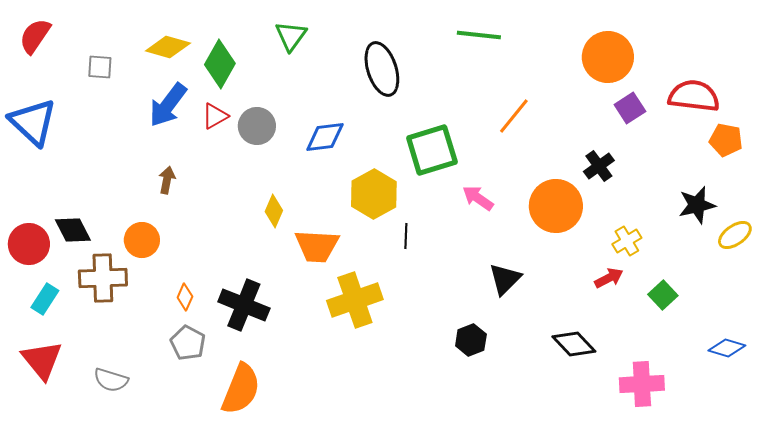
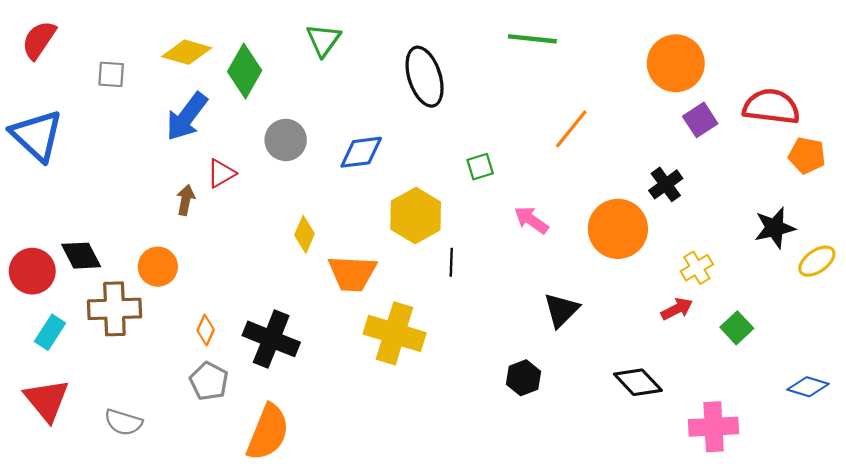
red triangle: (215, 116) -> (221, 173), moved
green square: (432, 150) -> (480, 167), size x0.5
yellow cross: (355, 300) -> (395, 333), turned 36

